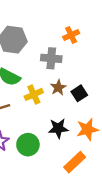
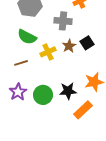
black square: (79, 93) -> (87, 43), moved
black star: (58, 128) -> (68, 91), moved

